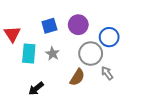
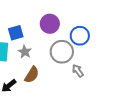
blue square: (49, 26) -> (16, 33), moved
brown semicircle: (77, 77) -> (32, 75), moved

